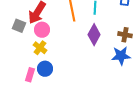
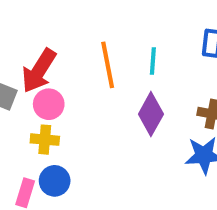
yellow cross: (40, 48) -> (45, 140), turned -32

